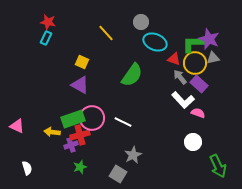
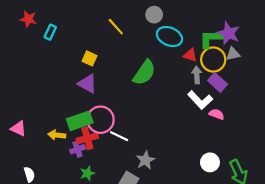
red star: (48, 22) -> (28, 19), moved
gray arrow: (180, 77) -> (197, 75), turned 35
white line: (123, 122) -> (119, 136), moved
white circle: (193, 142) -> (210, 162), moved

